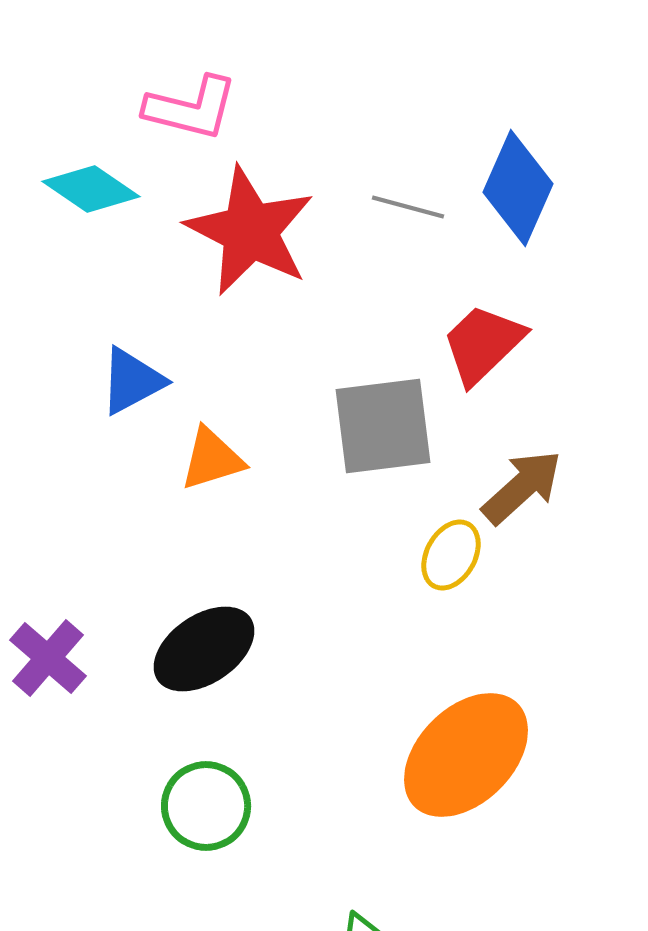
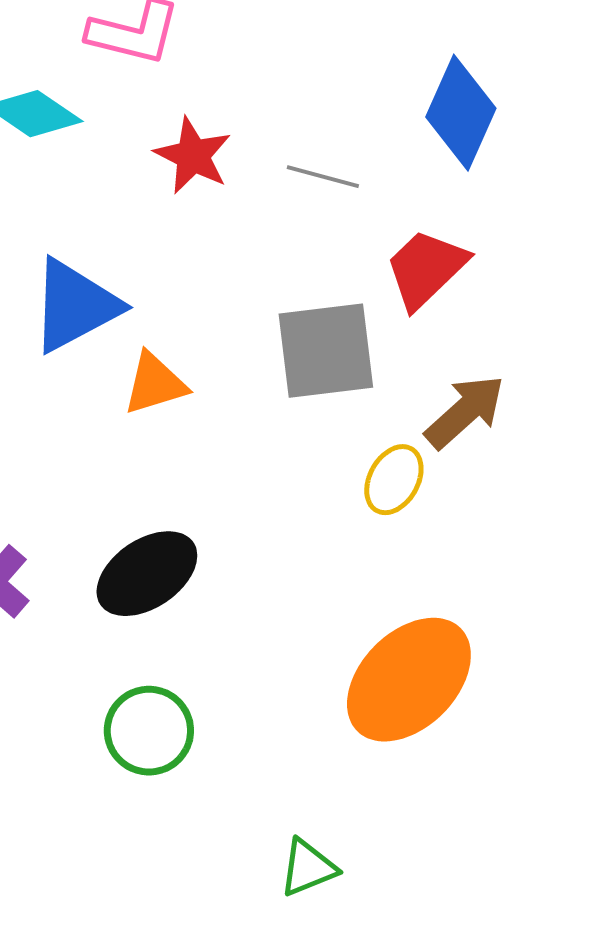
gray line: (408, 207) -> (323, 177), moved
red star: (250, 231) -> (193, 156), size x0.6
blue triangle: (132, 381) -> (75, 306), size x1.4

